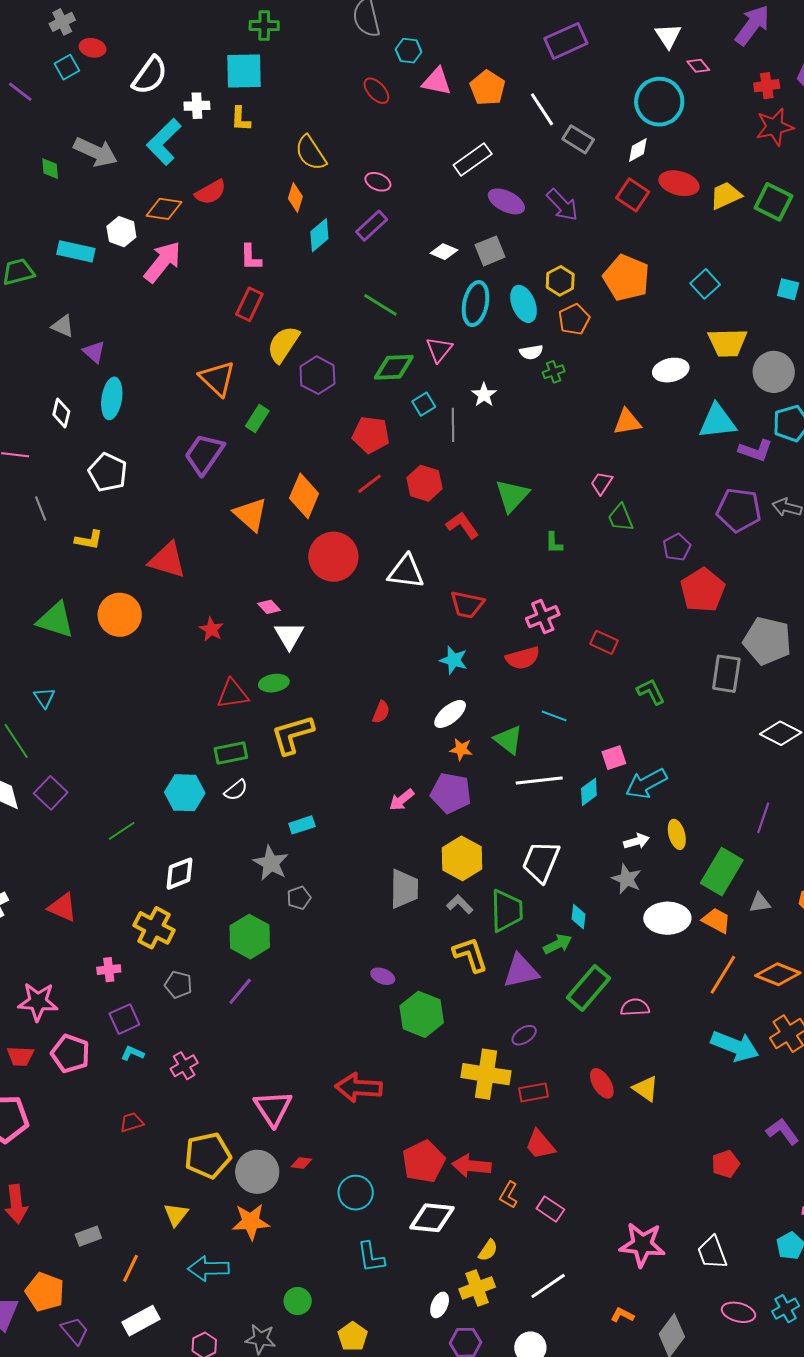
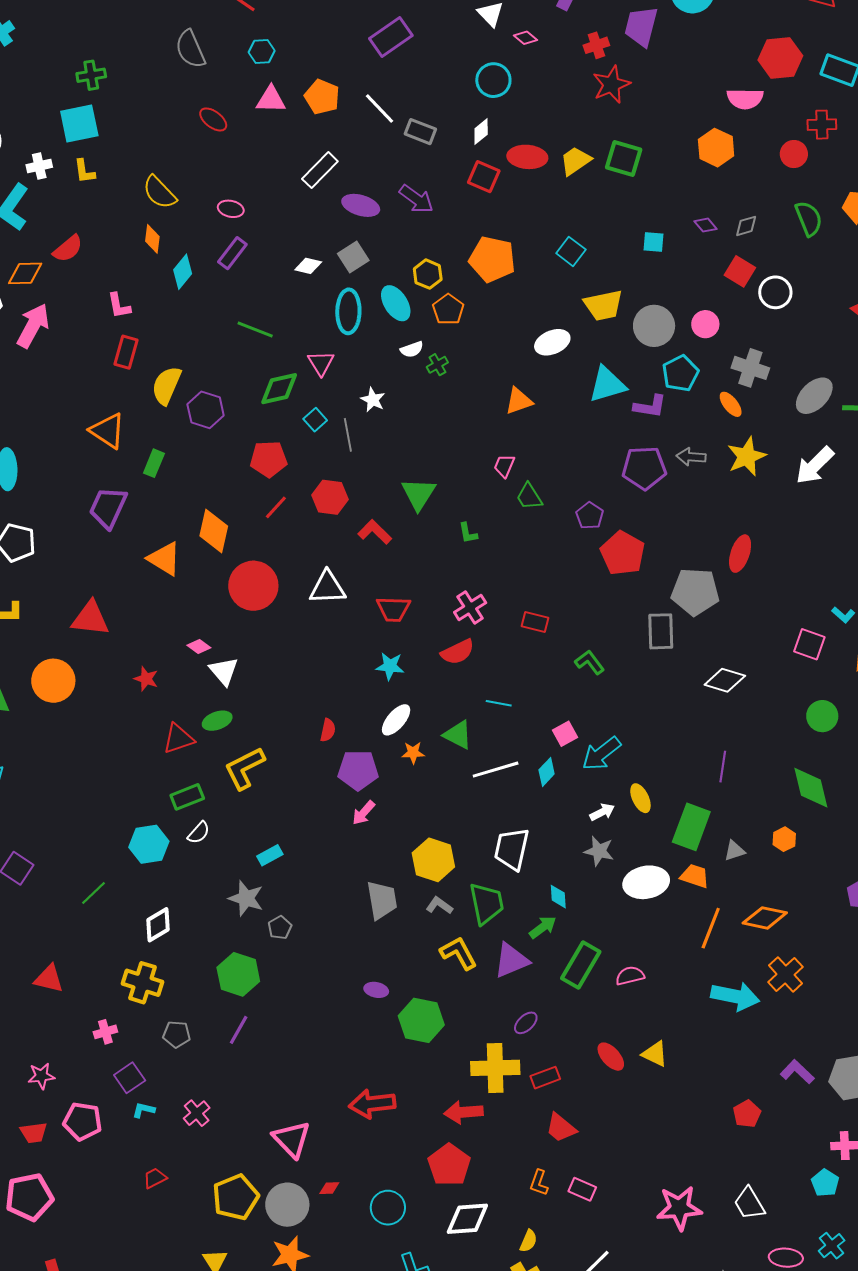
cyan hexagon: (409, 51) -> (262, 51), moved
cyan circle: (659, 102) -> (493, 80), size x0.7
purple pentagon: (451, 793) -> (358, 770), moved
pink star: (38, 1002) -> (41, 1076), size x0.7
red arrow: (471, 1166) -> (463, 1112), moved

